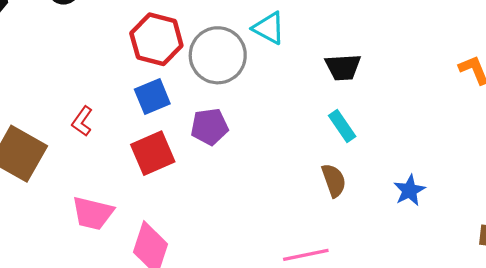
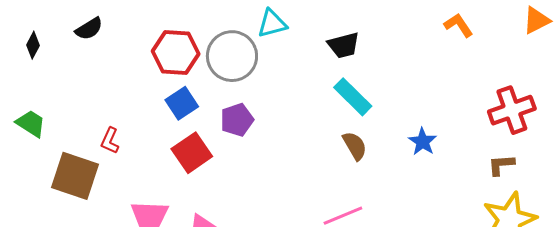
cyan triangle: (269, 28) -> (272, 24), turned -32
red L-shape: (82, 121) -> (110, 141), moved
cyan rectangle: (342, 126) -> (353, 97), size x1.4

